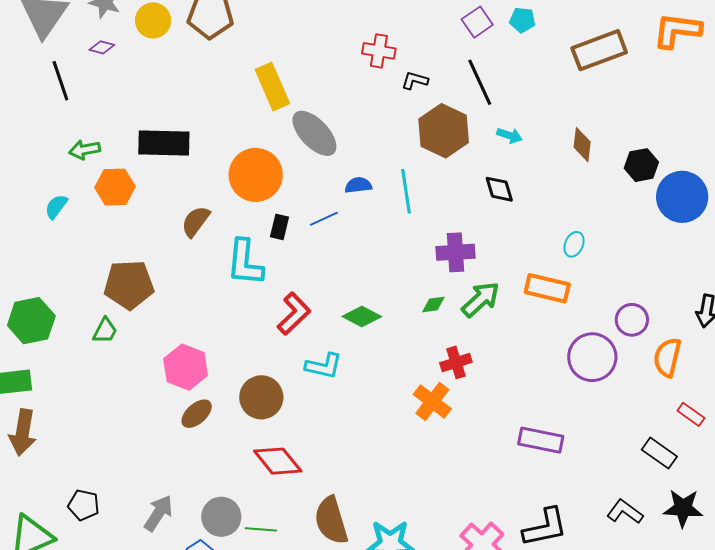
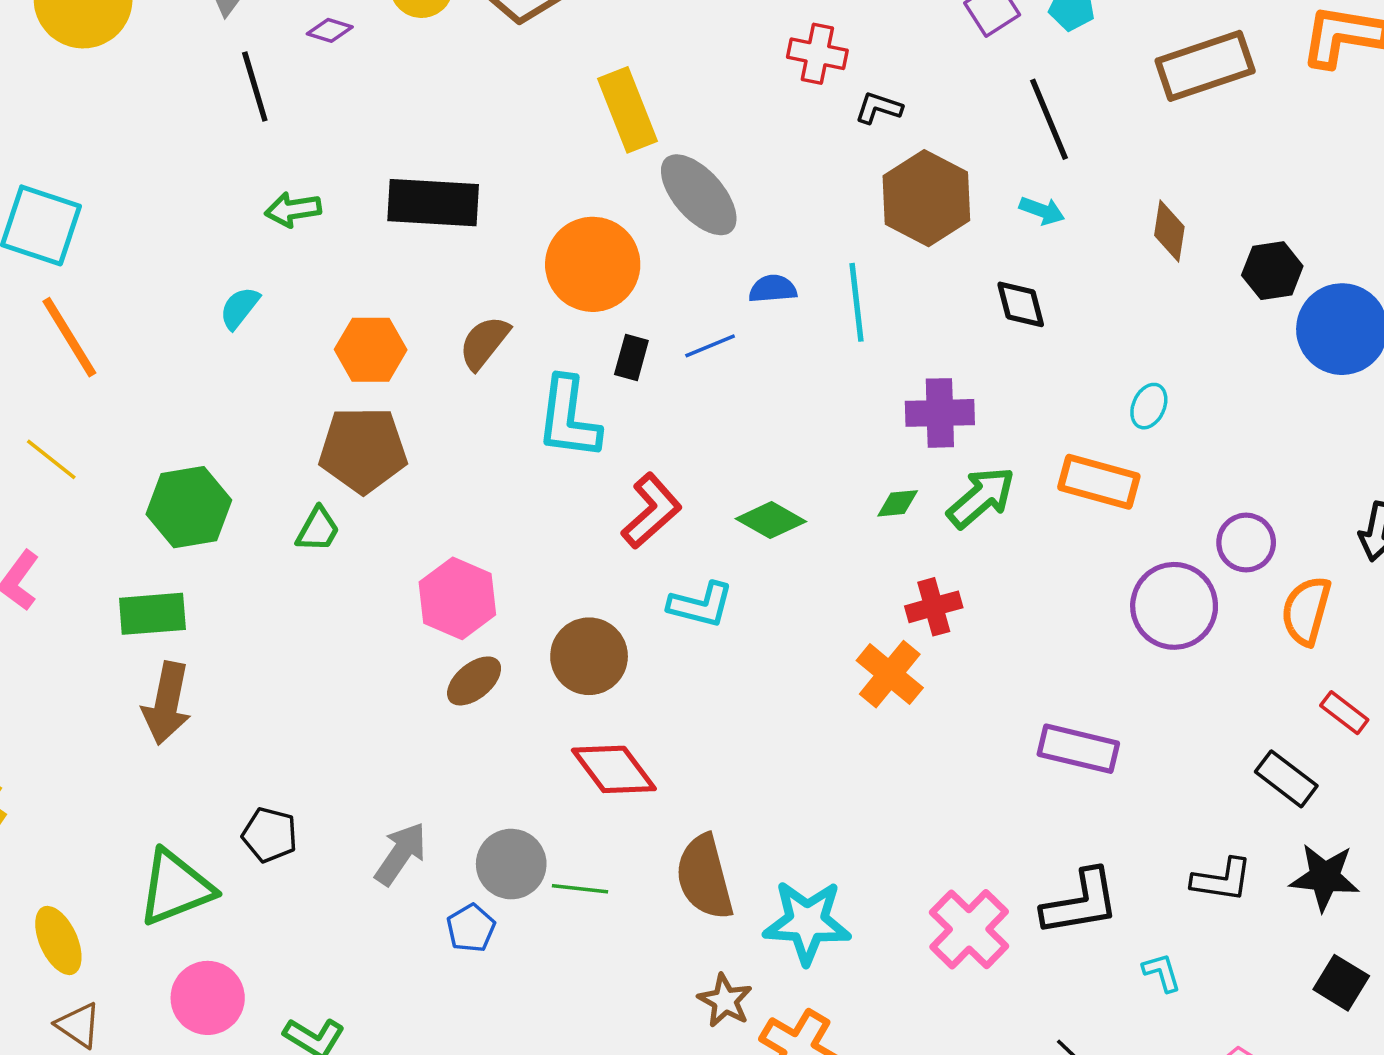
black line: (480, 82) -> (1049, 119), moved
orange hexagon: (115, 187) -> (371, 350), moved
black L-shape: (625, 512) -> (1222, 880), turned 150

